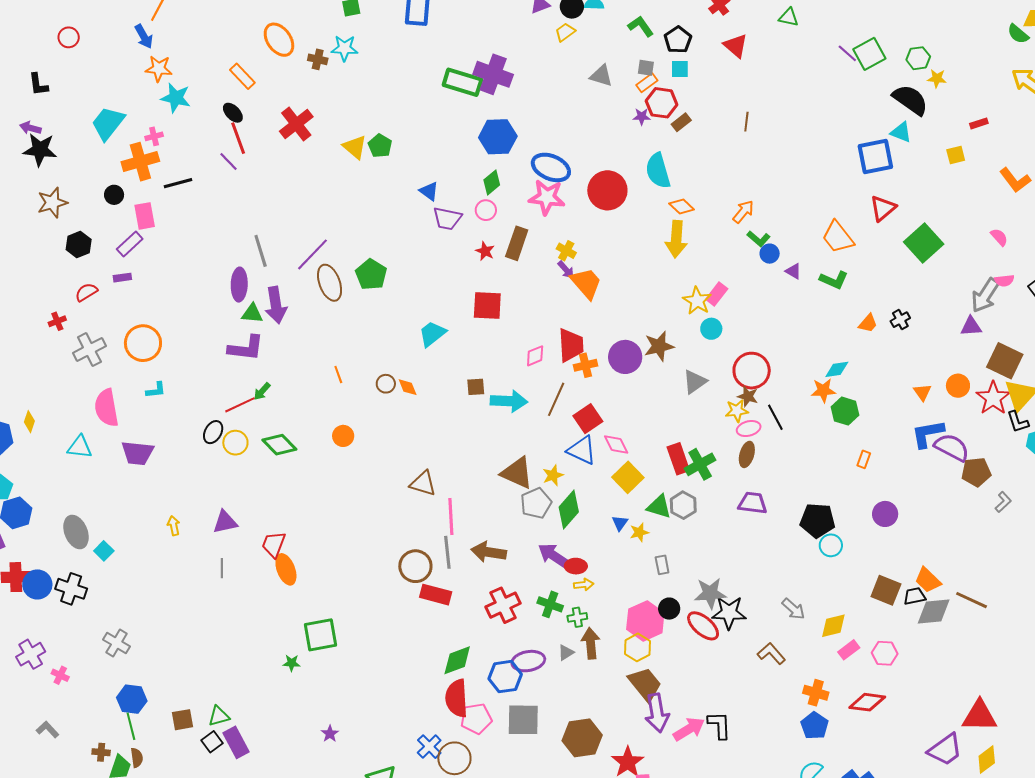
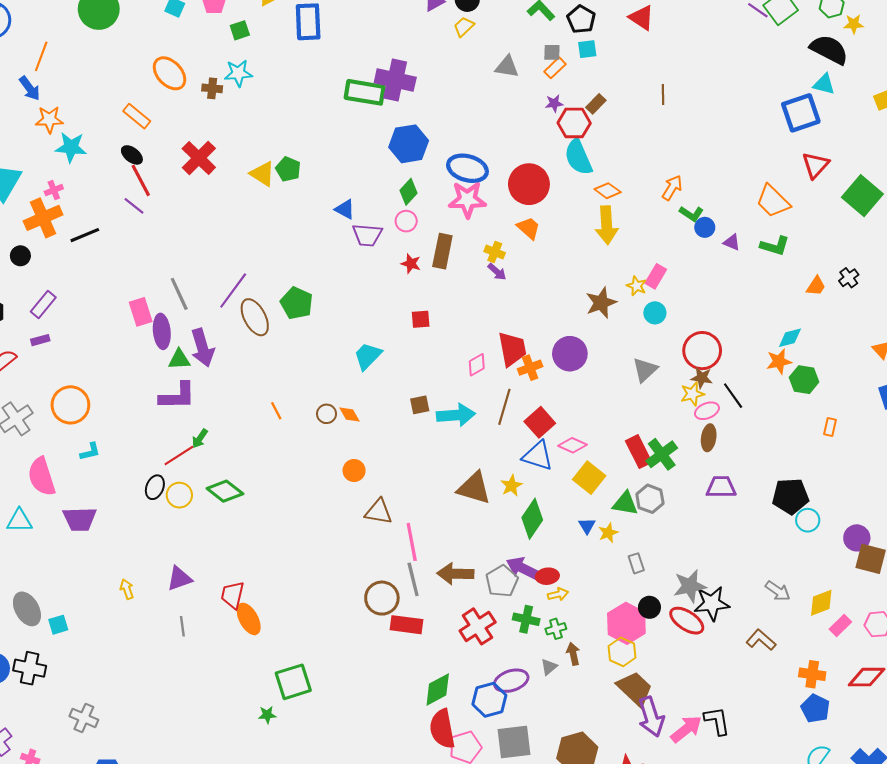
red hexagon: (662, 103) -> (574, 123), moved
pink rectangle: (145, 216) -> (141, 312), moved
orange trapezoid: (586, 283) -> (529, 228), moved, size x0.7
yellow star: (697, 301) -> (637, 286), size x0.7
red square: (487, 305) -> (421, 319), size x0.6
brown star: (659, 346) -> (601, 303), moved
orange circle: (343, 436) -> (354, 471), moved
pink diamond: (616, 445) -> (573, 445), turned -32
gray pentagon: (536, 503) -> (502, 581), moved
purple circle: (885, 514) -> (857, 538), moved
cyan square: (104, 551) -> (58, 625), turned 36
brown arrow: (591, 643) -> (573, 654), size x0.7

